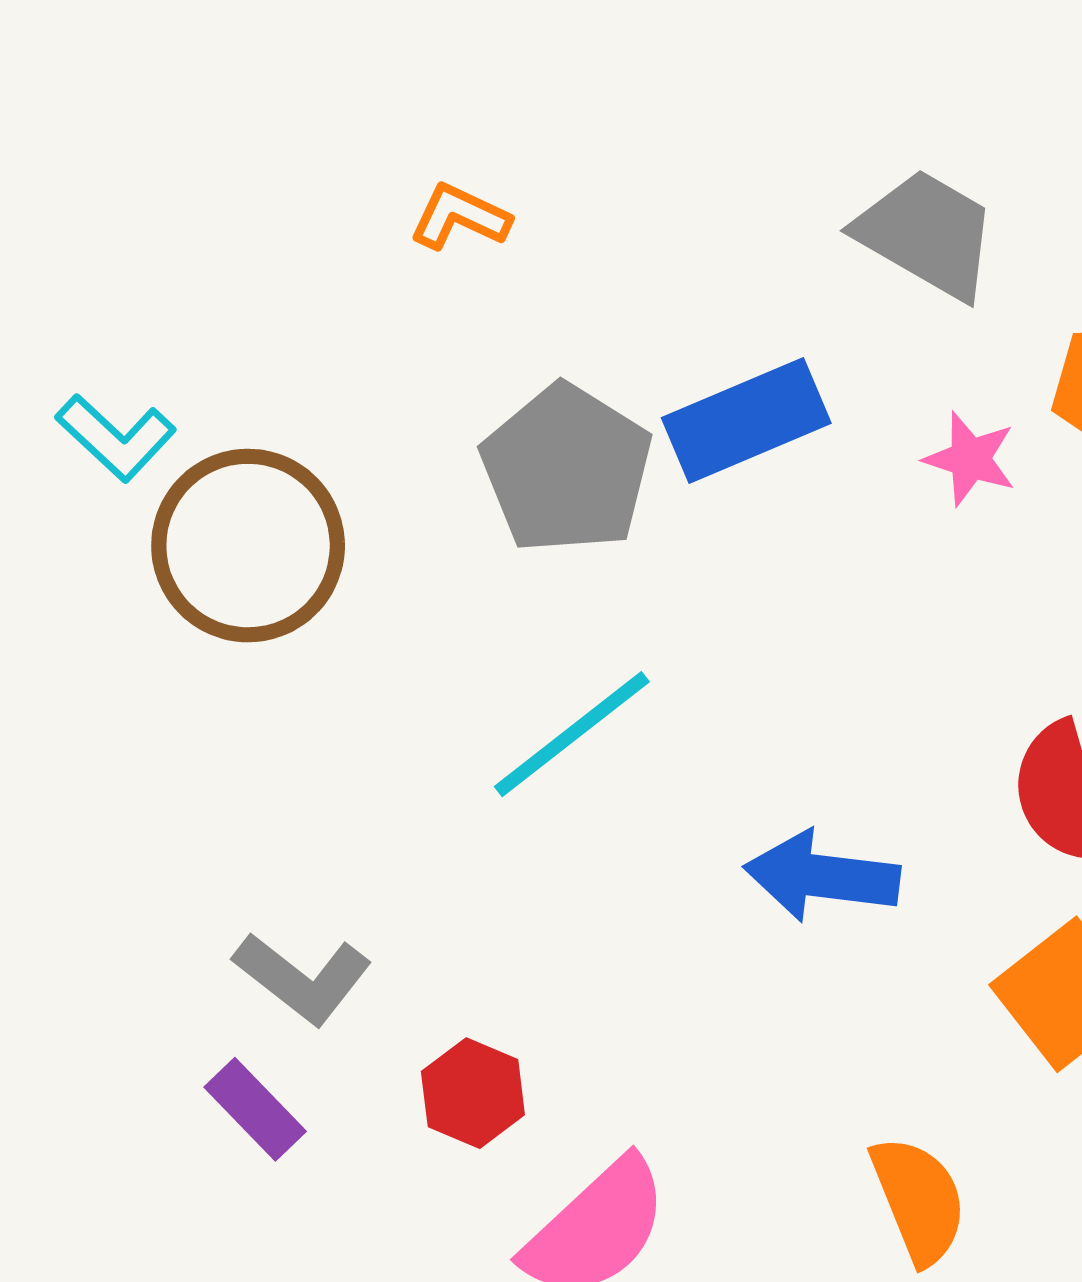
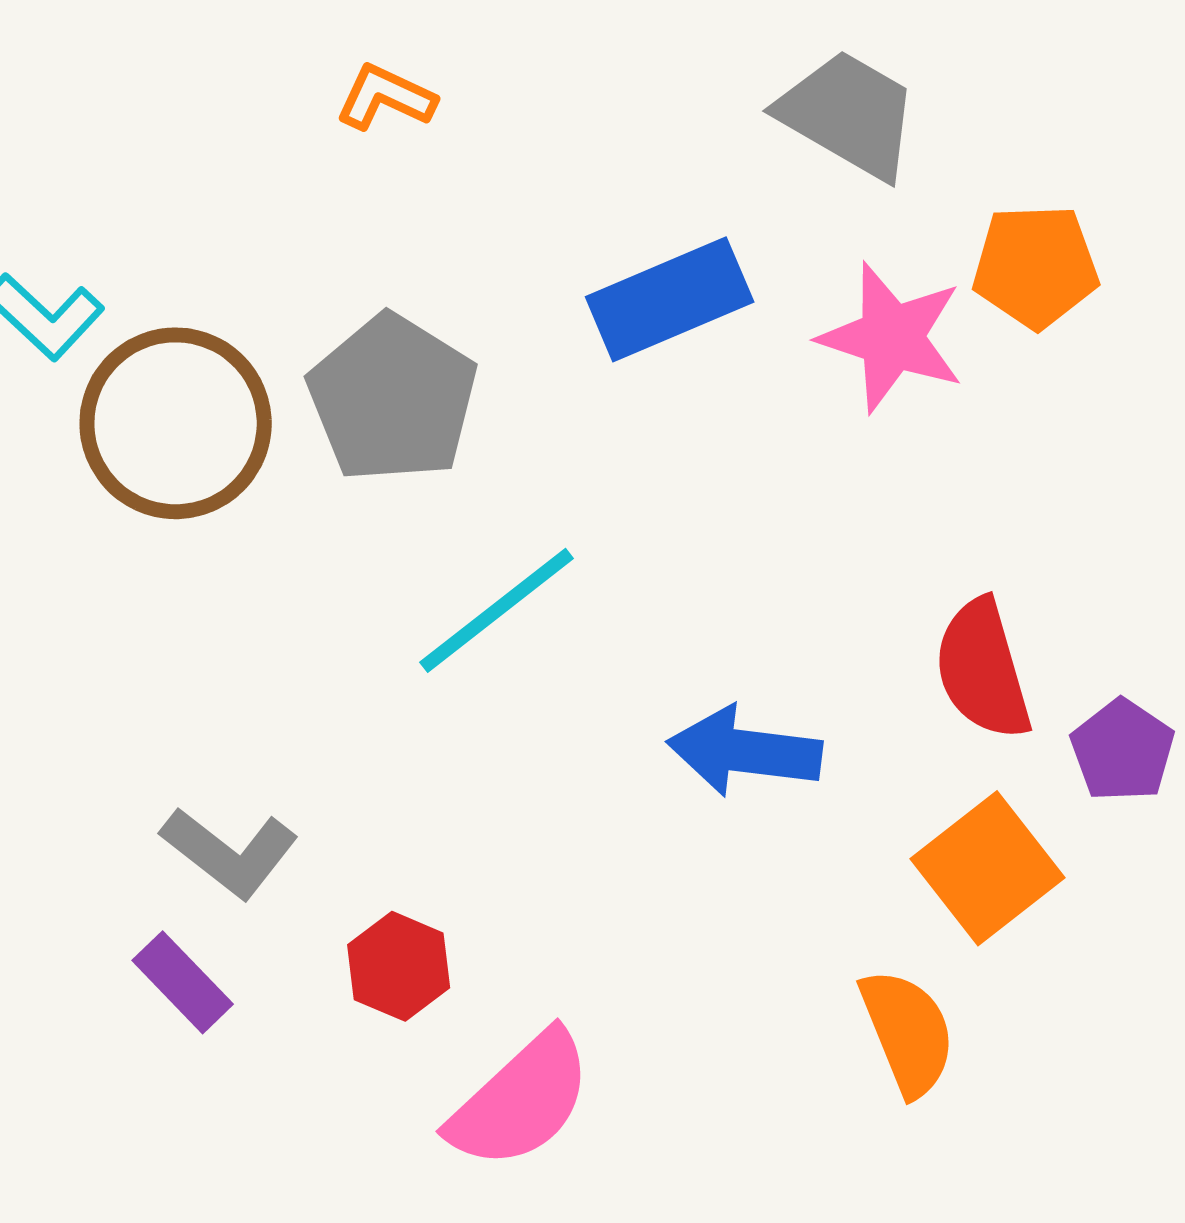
pink star: (970, 459) -> (892, 337), size x1.6
gray pentagon: (567, 469) -> (393, 398), moved
orange semicircle: (919, 1200) -> (908, 1032), moved

